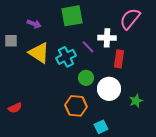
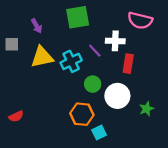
pink semicircle: (130, 19) -> (140, 20), turned -115
purple arrow: (34, 24) -> (37, 26), turned 40
yellow triangle: (39, 53) -> (42, 57), turned -45
cyan square: (101, 127) -> (99, 133), moved

